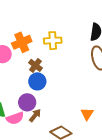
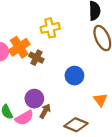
orange cross: (22, 42) -> (19, 47), moved
blue circle: (37, 81) -> (74, 76), moved

